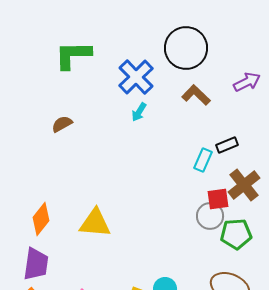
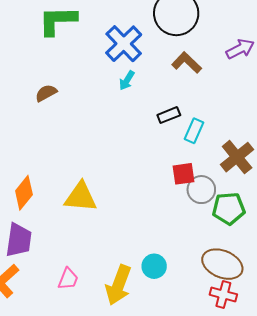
black rectangle: (227, 145) -> (169, 115), moved
red square: (218, 199) -> (183, 174), moved

